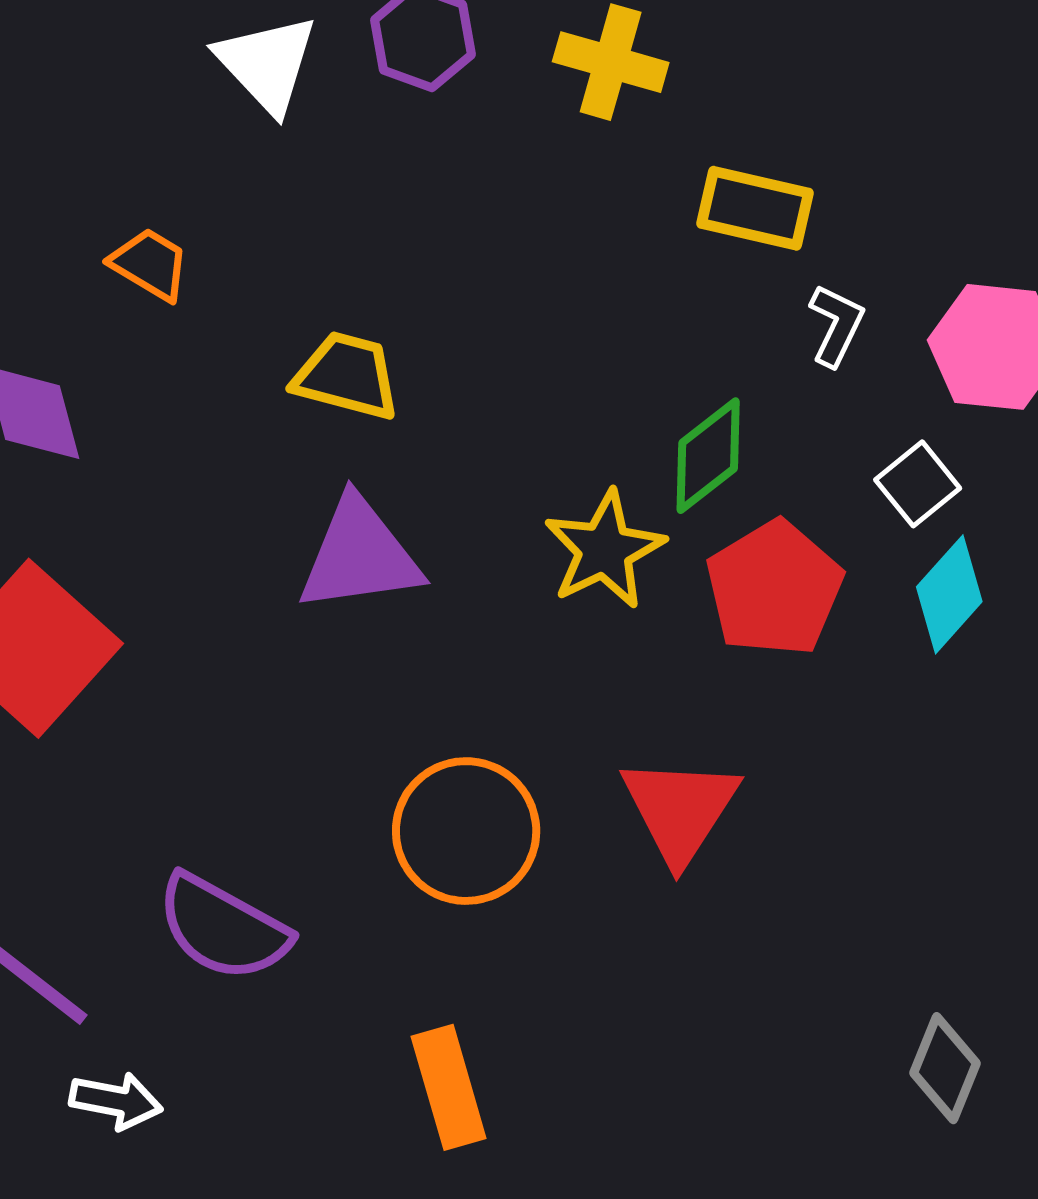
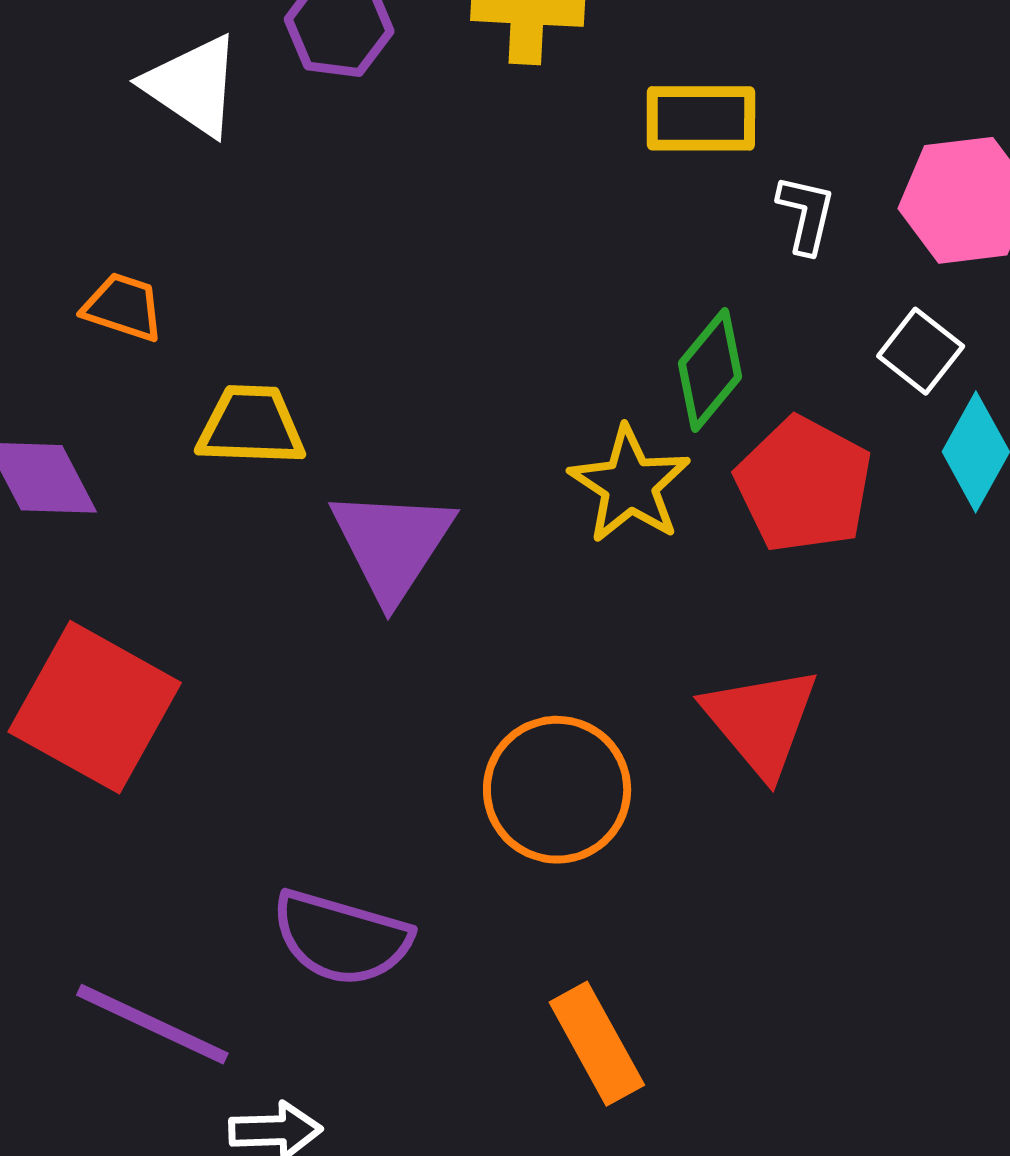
yellow trapezoid: (347, 376) -> (251, 426), moved
purple triangle: (360, 555) -> (392, 544), turned -36

